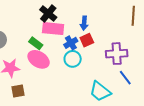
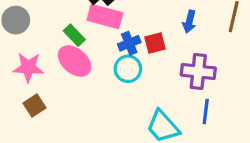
blue arrow: (84, 23) -> (189, 22), moved
blue line: (125, 78) -> (206, 111), turned 35
brown square: (18, 91) -> (35, 105), turned -32

